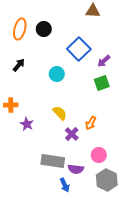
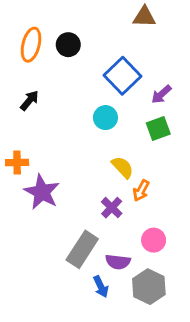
cyan circle: (57, 74) -> (105, 118), moved
yellow semicircle: (60, 113) -> (123, 167), moved
purple star: (27, 124) -> (42, 192), size x1.6
gray rectangle: (53, 161) -> (82, 249), turned -65
gray hexagon: (107, 180) -> (149, 287), moved

